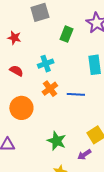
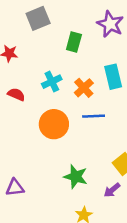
orange cross: (50, 89) -> (84, 88), moved
orange circle: (21, 108) -> (54, 124), moved

